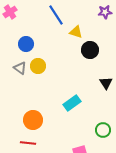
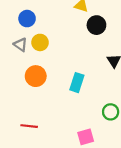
cyan rectangle: (72, 103) -> (77, 83), turned -36
orange circle: (33, 120) -> (36, 76), moved

